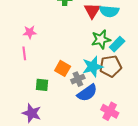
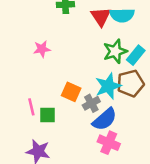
pink star: (30, 32) -> (42, 49), moved
pink line: (24, 53) -> (31, 107), moved
pink cross: (110, 111) -> (109, 143), moved

